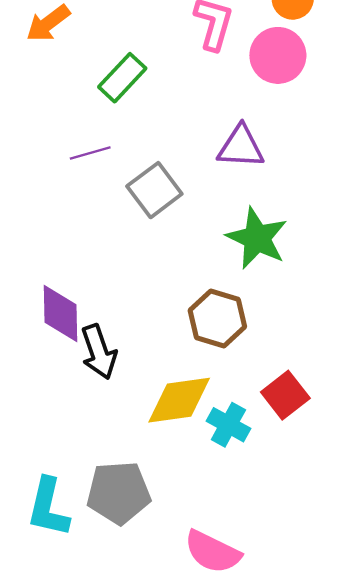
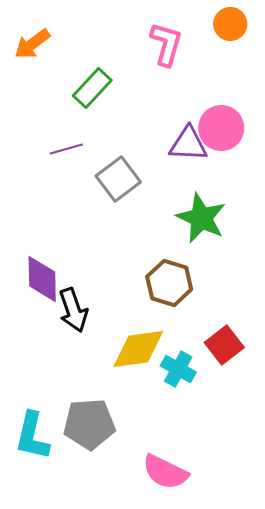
pink circle: (278, 55) -> (221, 128), moved

